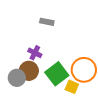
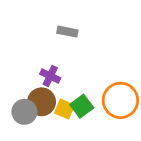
green square: (57, 74) -> (82, 106), size x0.7
yellow square: (72, 87) -> (65, 109), moved

